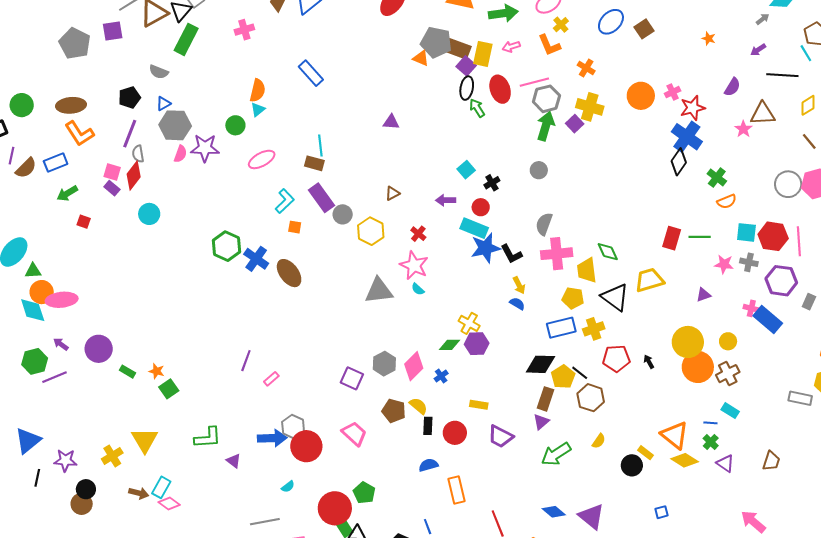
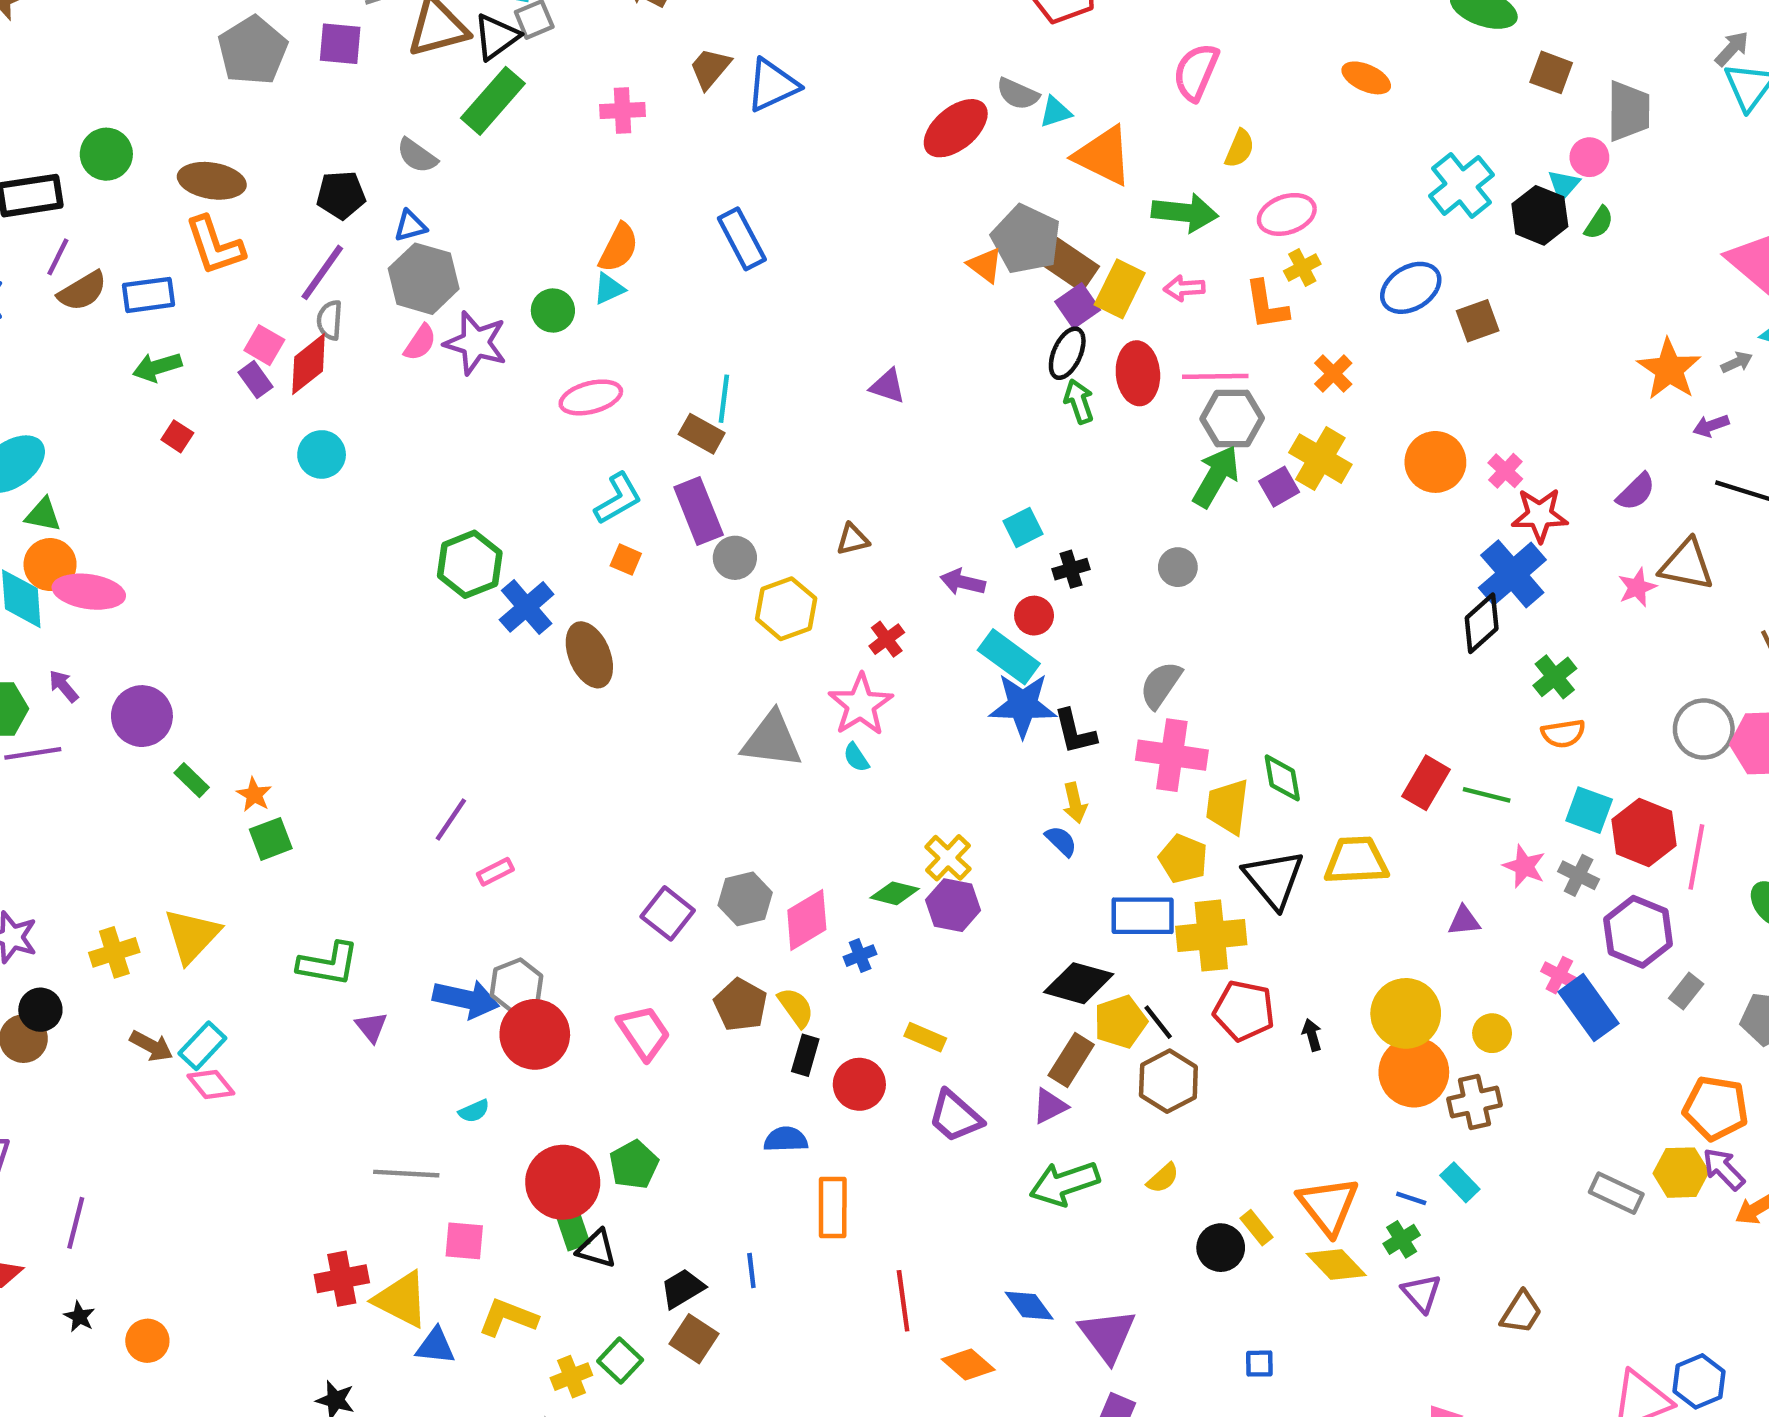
orange star: (709, 38) -> (1669, 369), moved, size x2.0
pink cross: (673, 92) -> (1505, 471), turned -35
yellow cross: (594, 329) -> (1211, 936), size x1.4

